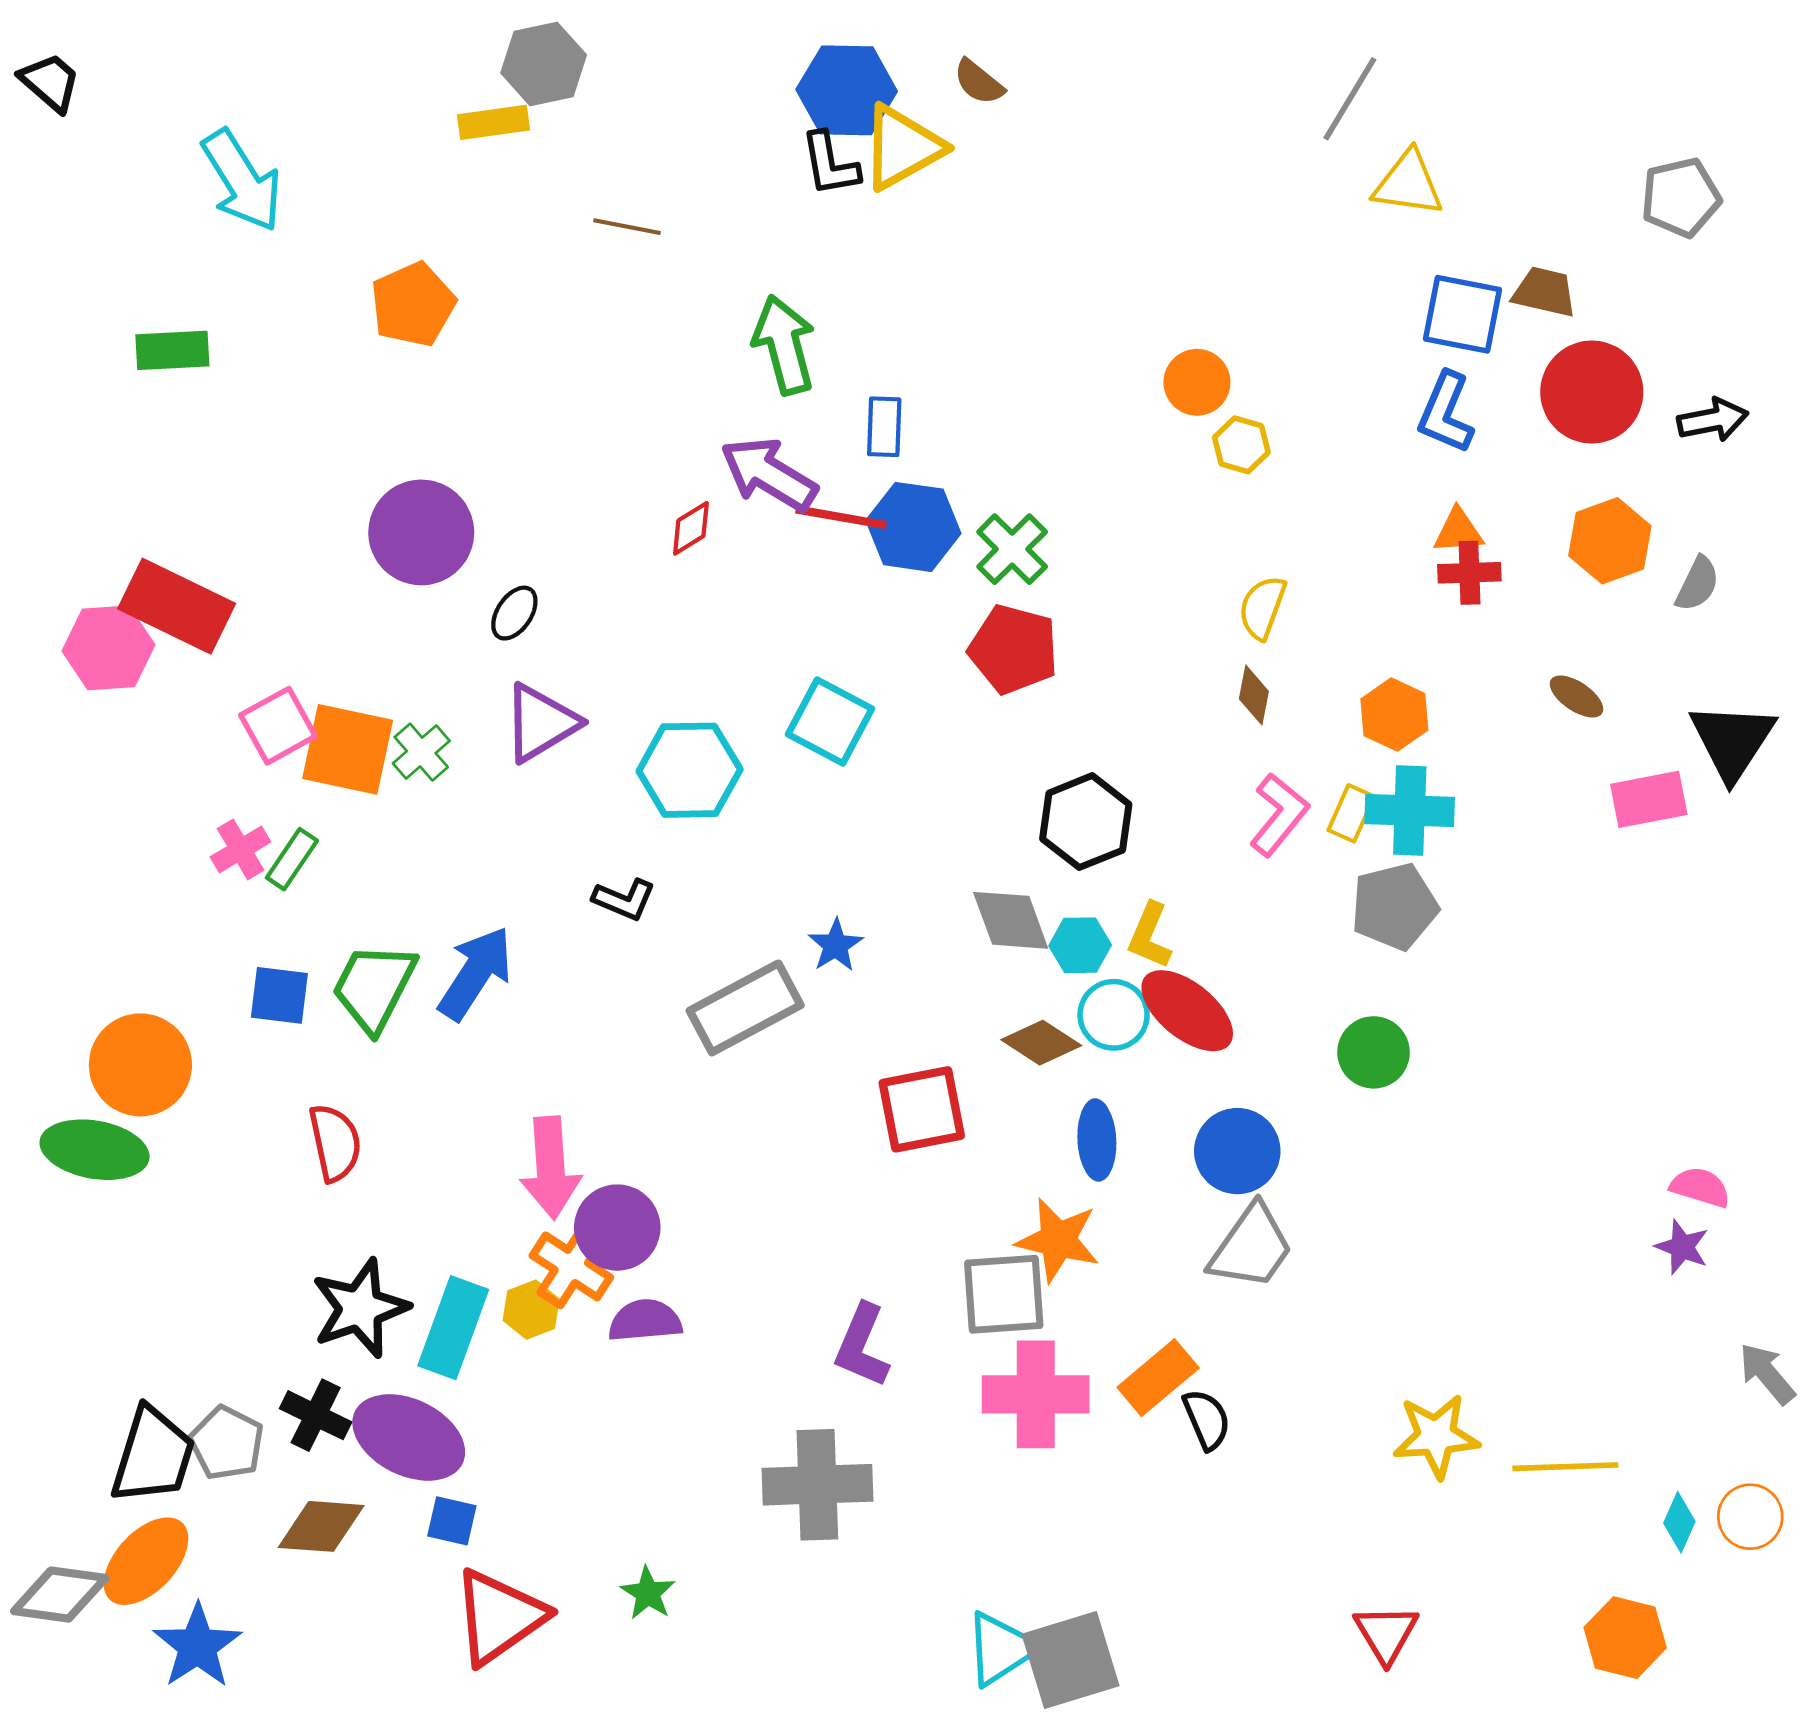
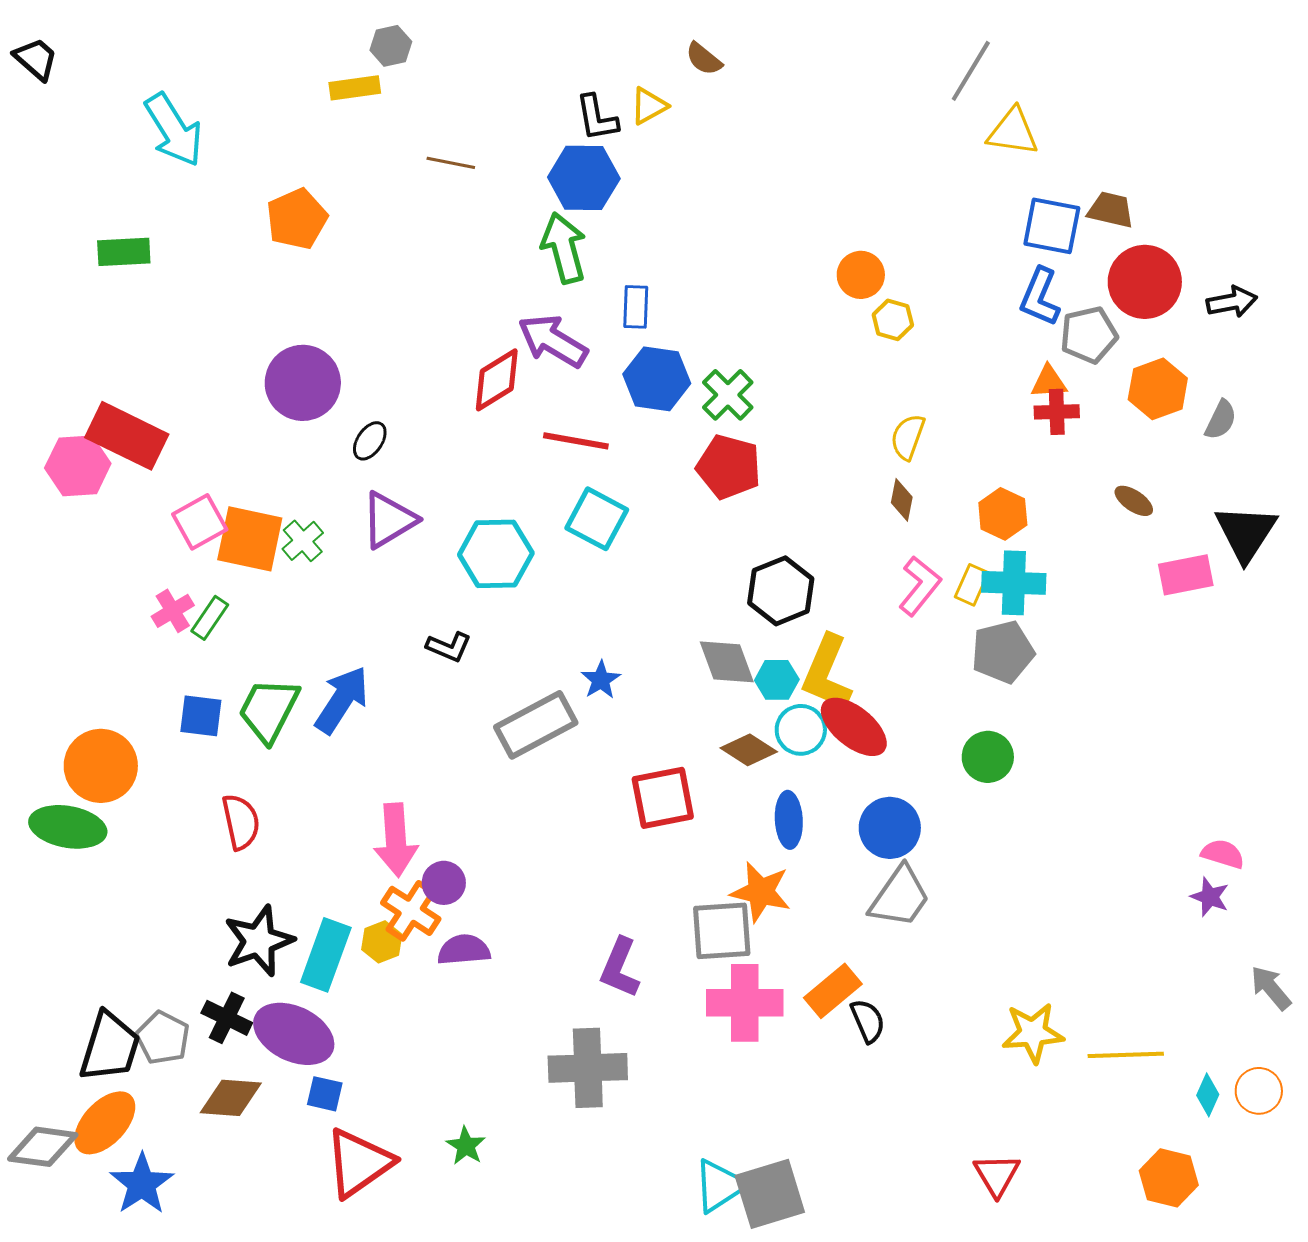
gray hexagon: (544, 64) -> (391, 46), size x0.7
blue hexagon: (847, 90) -> (584, 178), moved
yellow triangle: (902, 147) -> (649, 106), size x0.6
gray pentagon: (1681, 197) -> (1089, 335), moved
red line: (841, 517) -> (576, 441), moved
red diamond: (691, 528) -> (497, 380), size x1.6
yellow L-shape: (1150, 936) -> (827, 673), size x1.6
purple circle: (617, 1228) -> (444, 883), size x0.7

